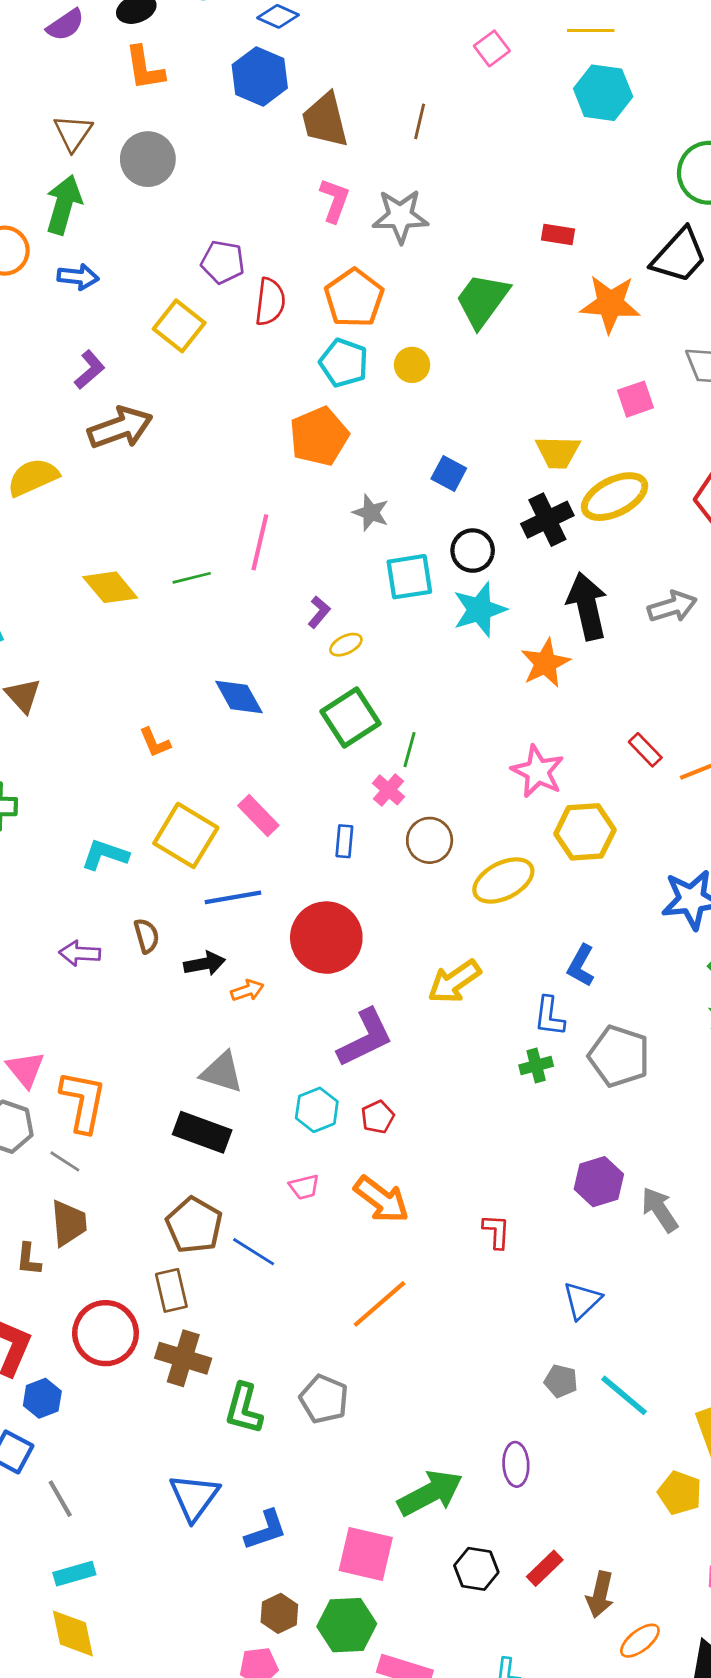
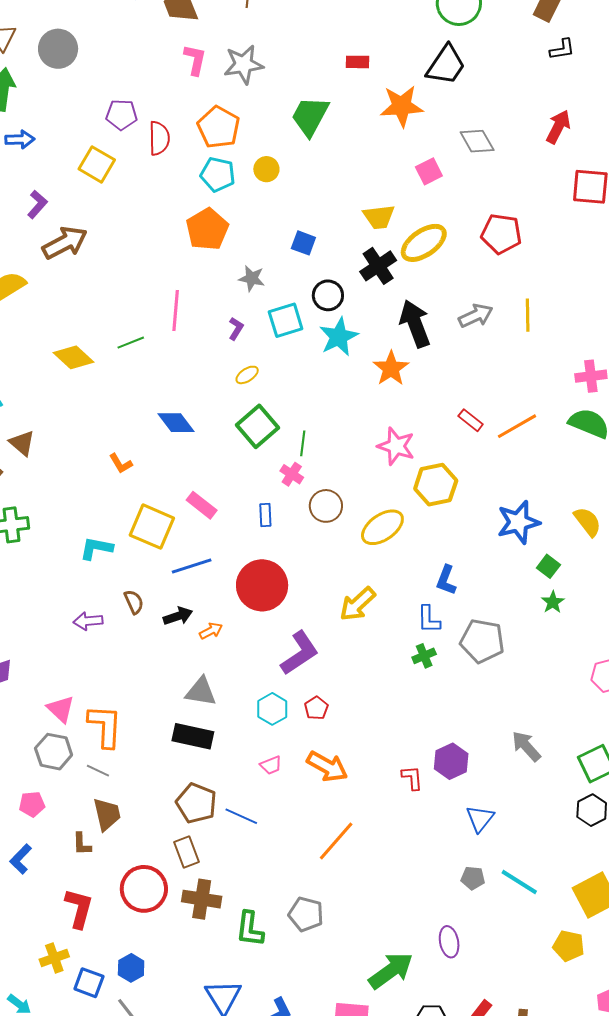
purple L-shape: (319, 612) -> (236, 329), moved
purple hexagon: (599, 1182) -> (451, 761), moved
blue hexagon: (42, 1398) -> (131, 968), moved

